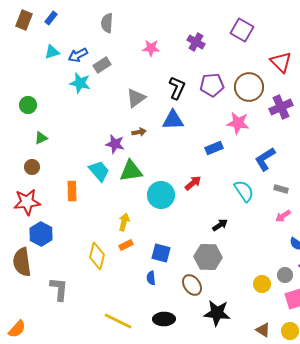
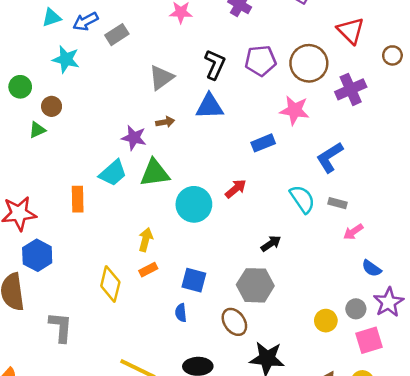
cyan star: (80, 83) -> (66, 59), moved
brown circle: (32, 167) -> (52, 106), moved
cyan trapezoid: (99, 171) -> (113, 173), turned 90
gray rectangle: (281, 189) -> (338, 203), moved

